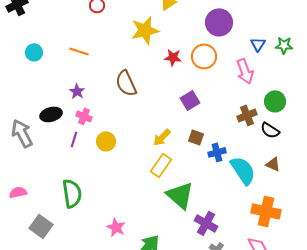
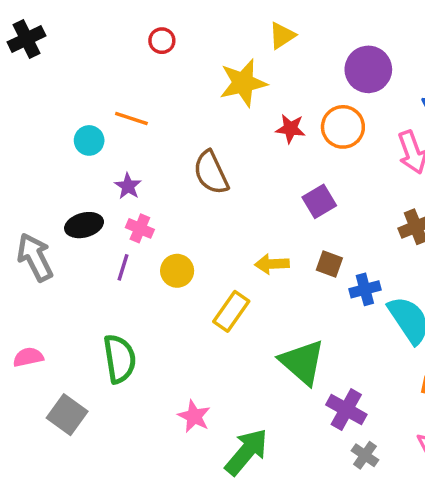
cyan circle: (34, 52) -> (89, 140), moved
yellow arrow: (162, 137) -> (272, 264), turned 42
yellow rectangle: (161, 165) -> (231, 311), moved

